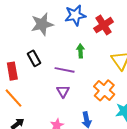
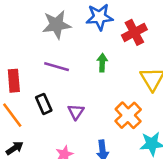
black rectangle: (34, 58) -> (44, 104), moved
purple line: (65, 70) -> (57, 67), moved

